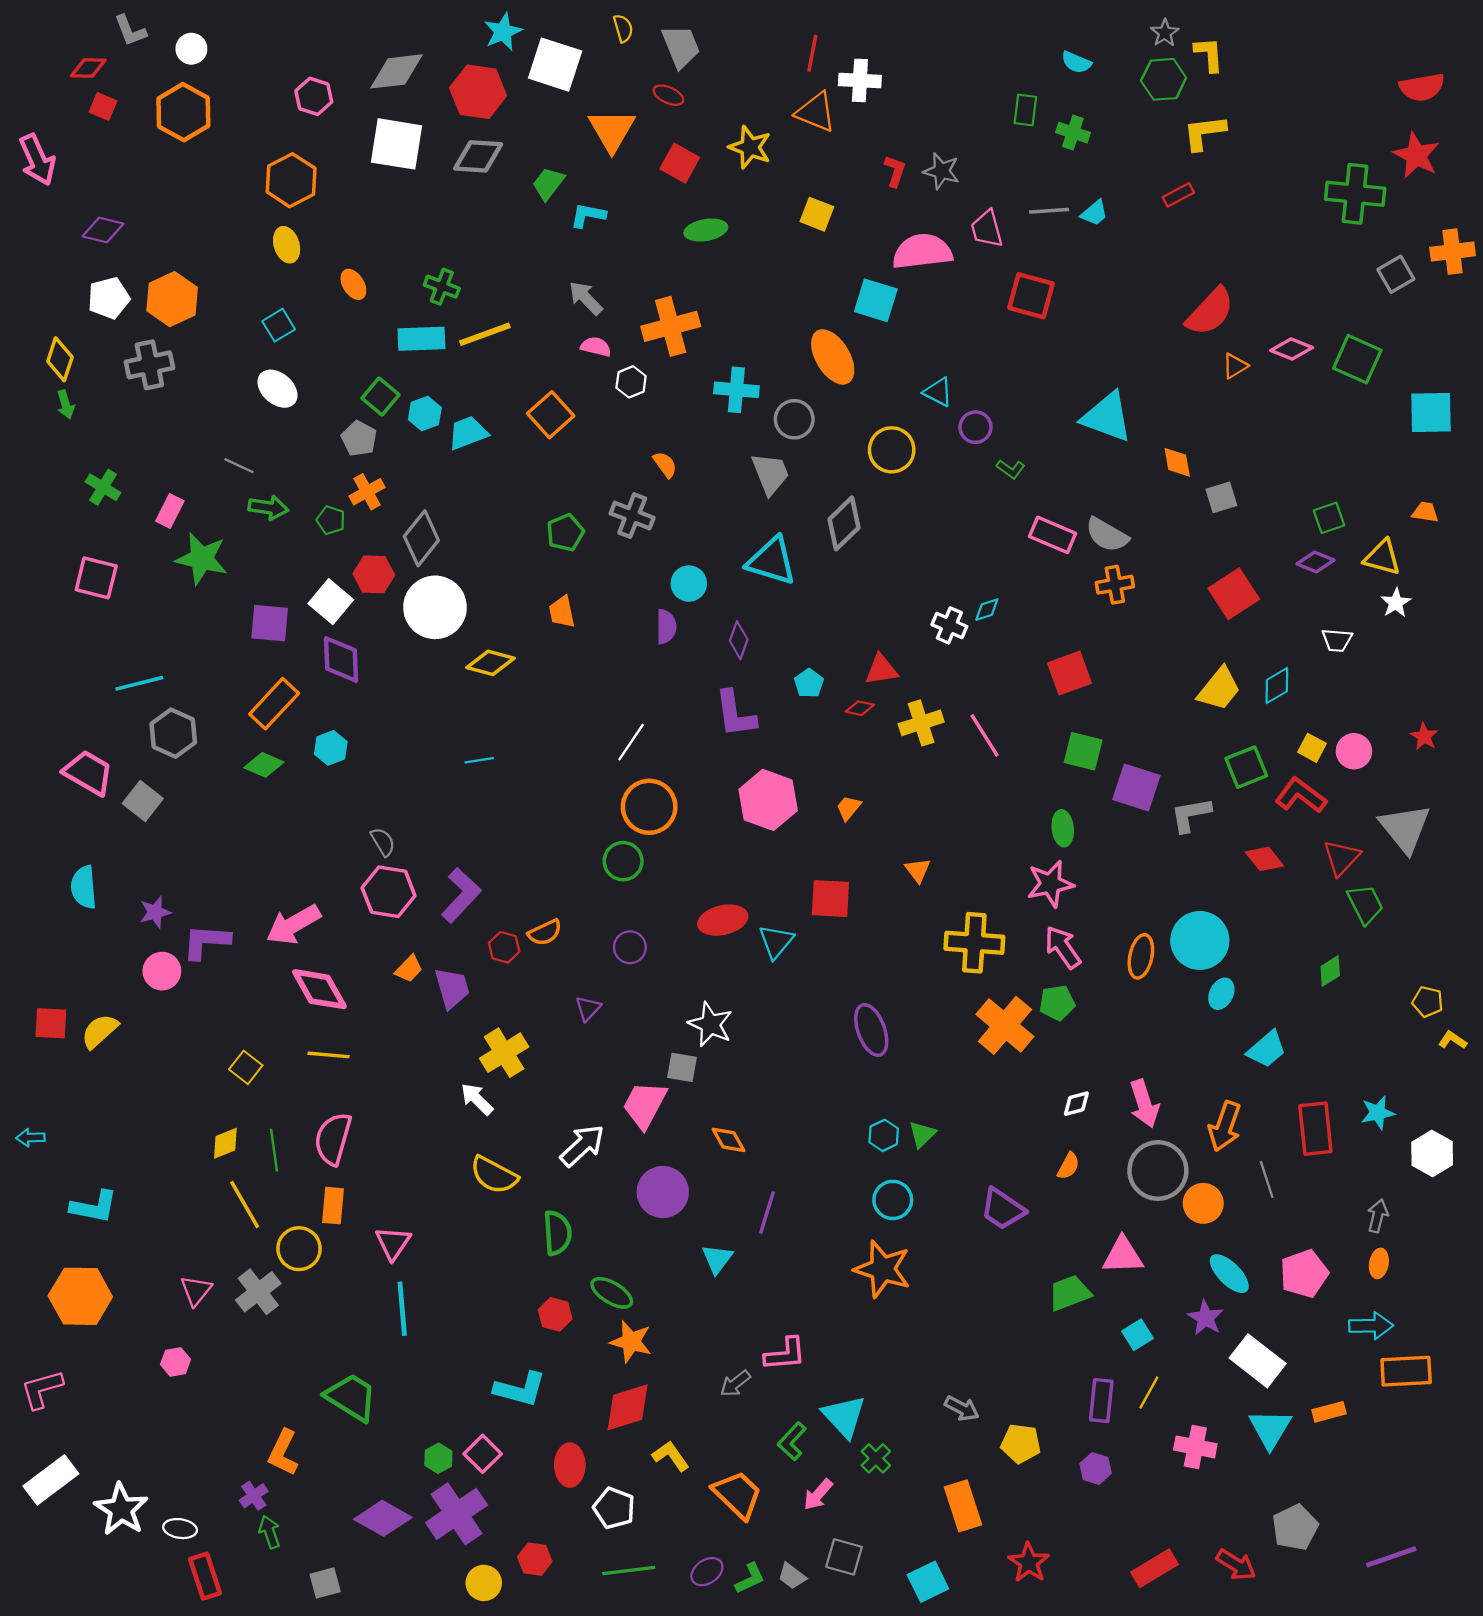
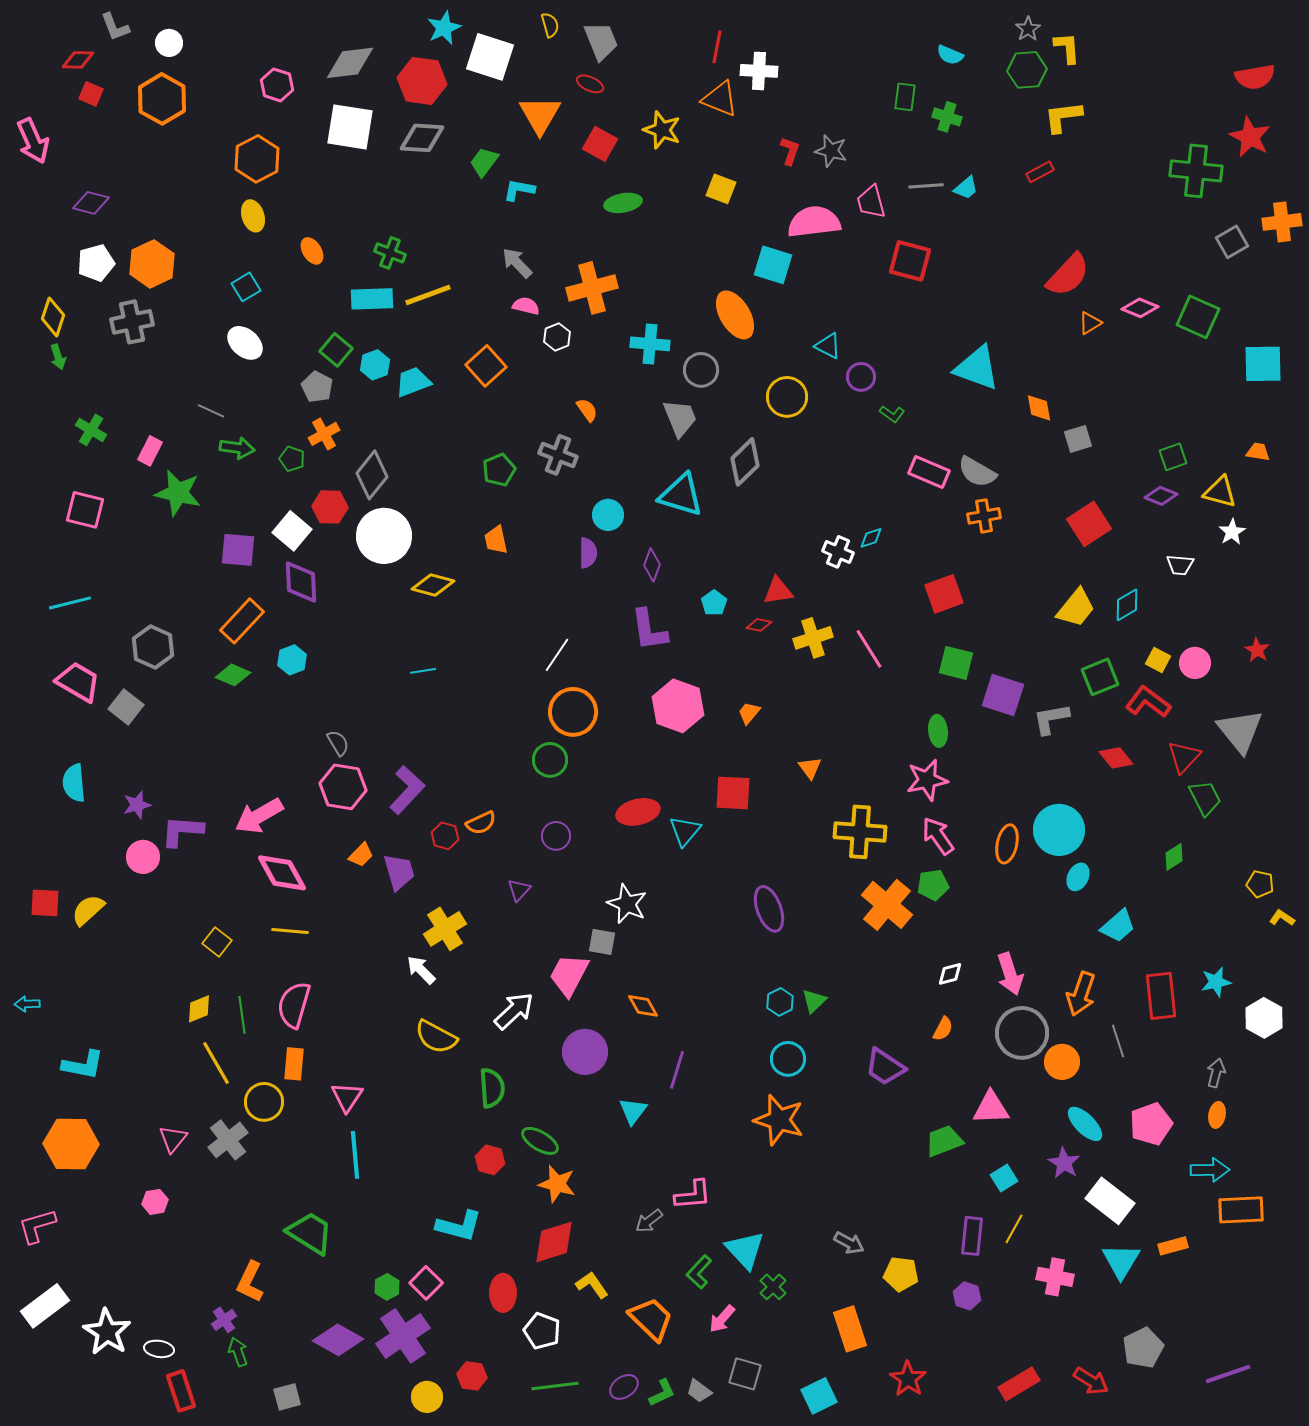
cyan line: (139, 683) -> (70, 603), moved

